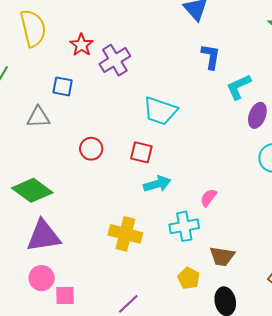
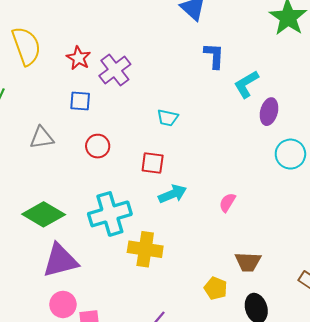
blue square: (63, 86) -> (80, 101), moved
cyan trapezoid: (160, 111) -> (168, 118), size x0.6
red circle: (91, 149) -> (98, 146), moved
cyan cross: (184, 226) -> (110, 214), moved, size x1.4

